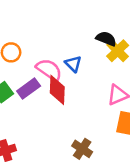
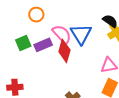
blue triangle: (73, 64) -> (81, 34), size x1.6

